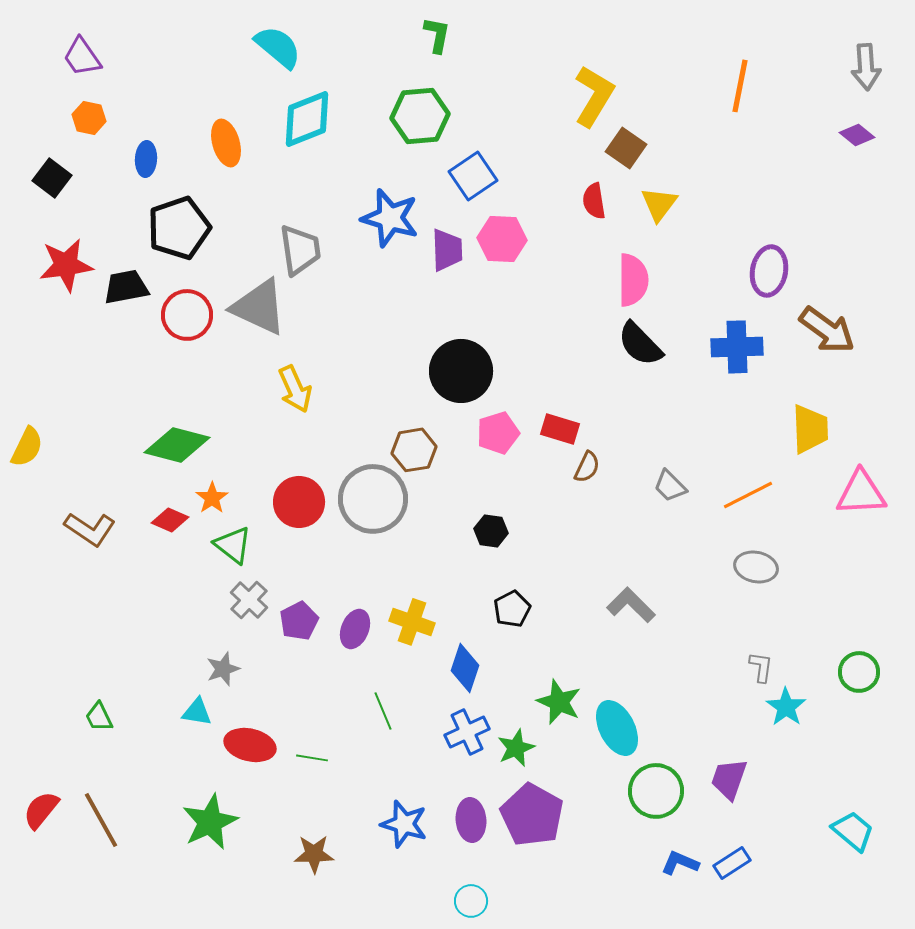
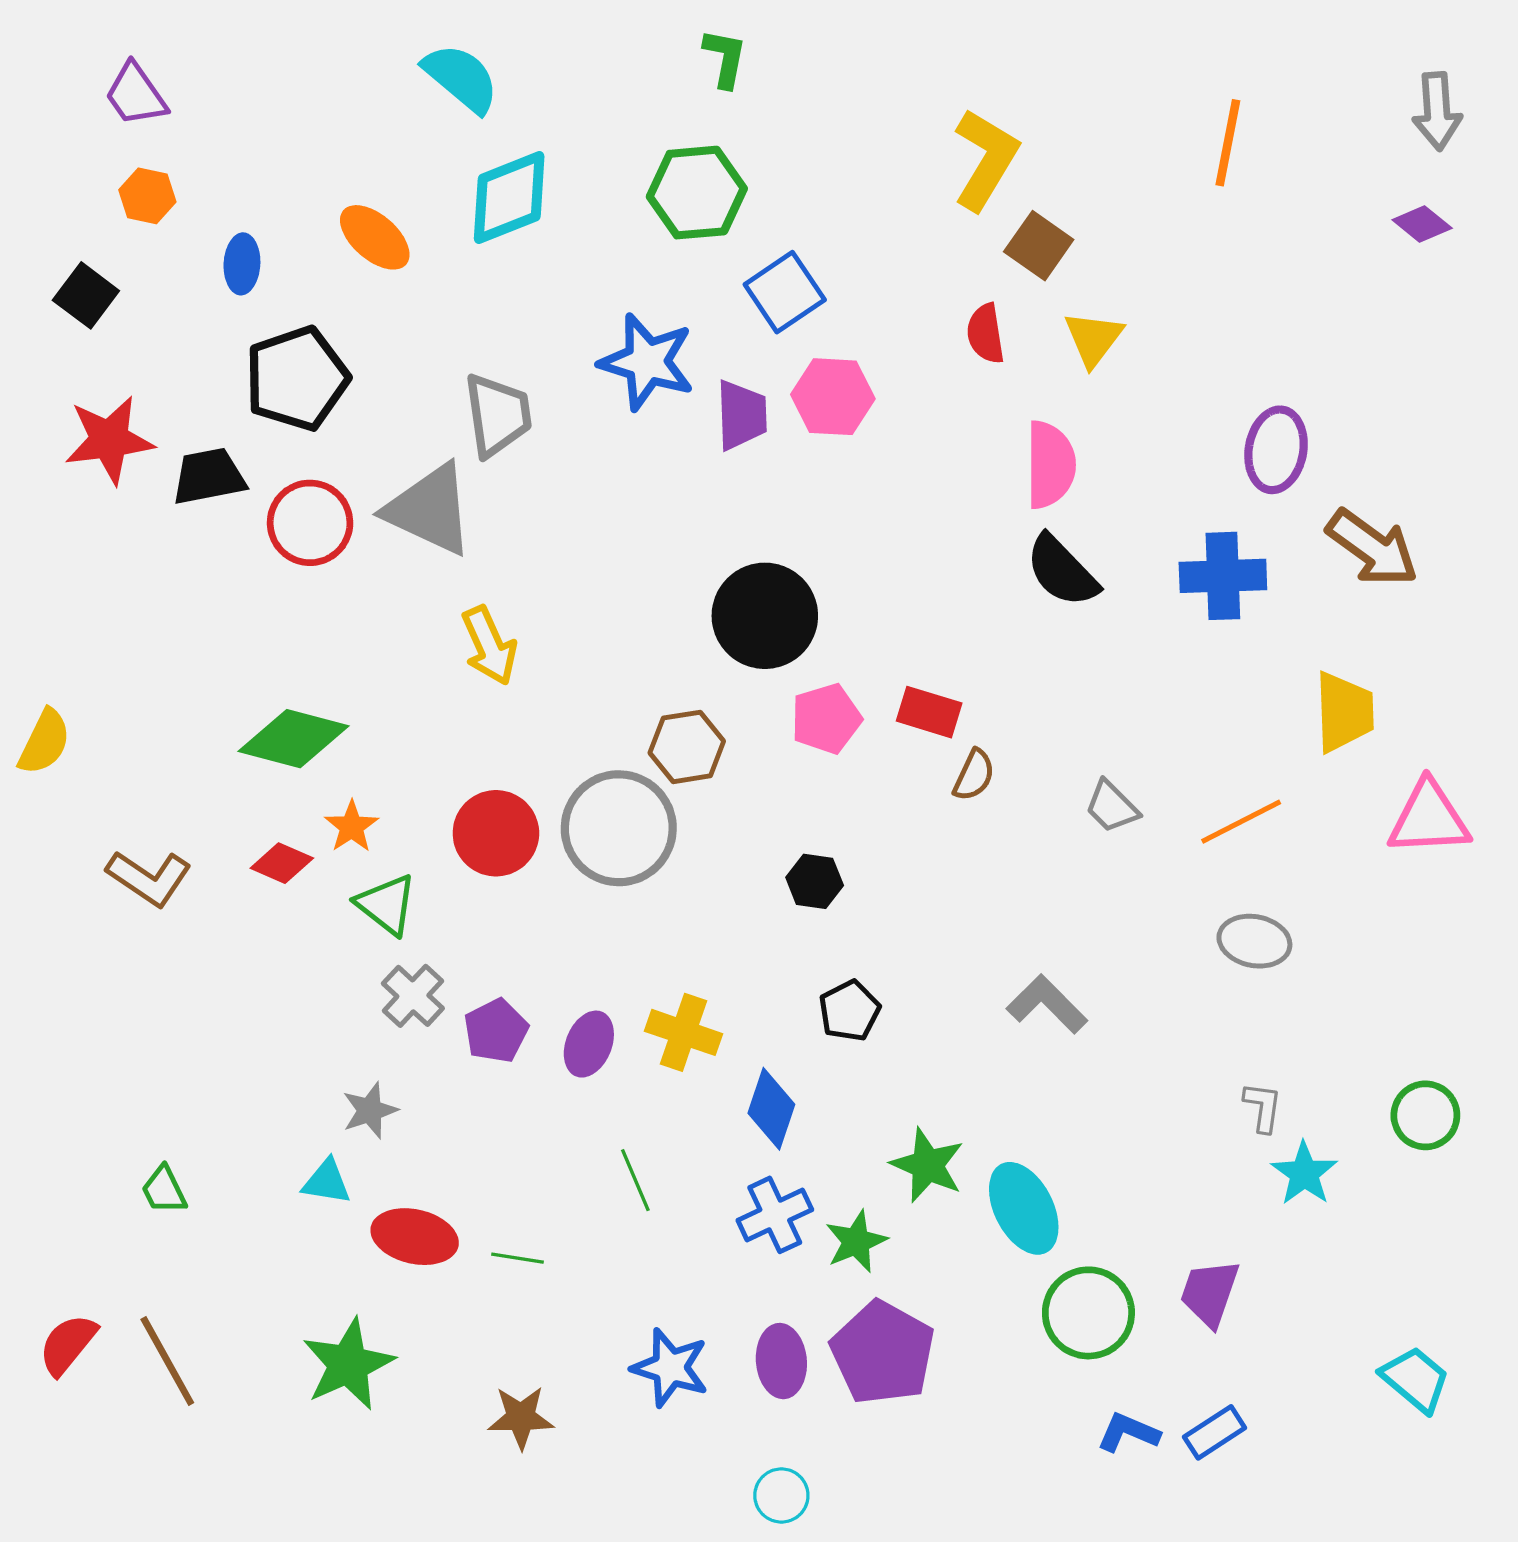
orange ellipse: (226, 143) -> (375, 237), turned -33

